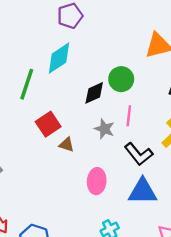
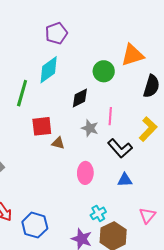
green circle: (121, 79) -> (104, 71), moved
red square: (48, 124) -> (42, 126), turned 30
blue triangle: (143, 191) -> (125, 180), size x0.6

